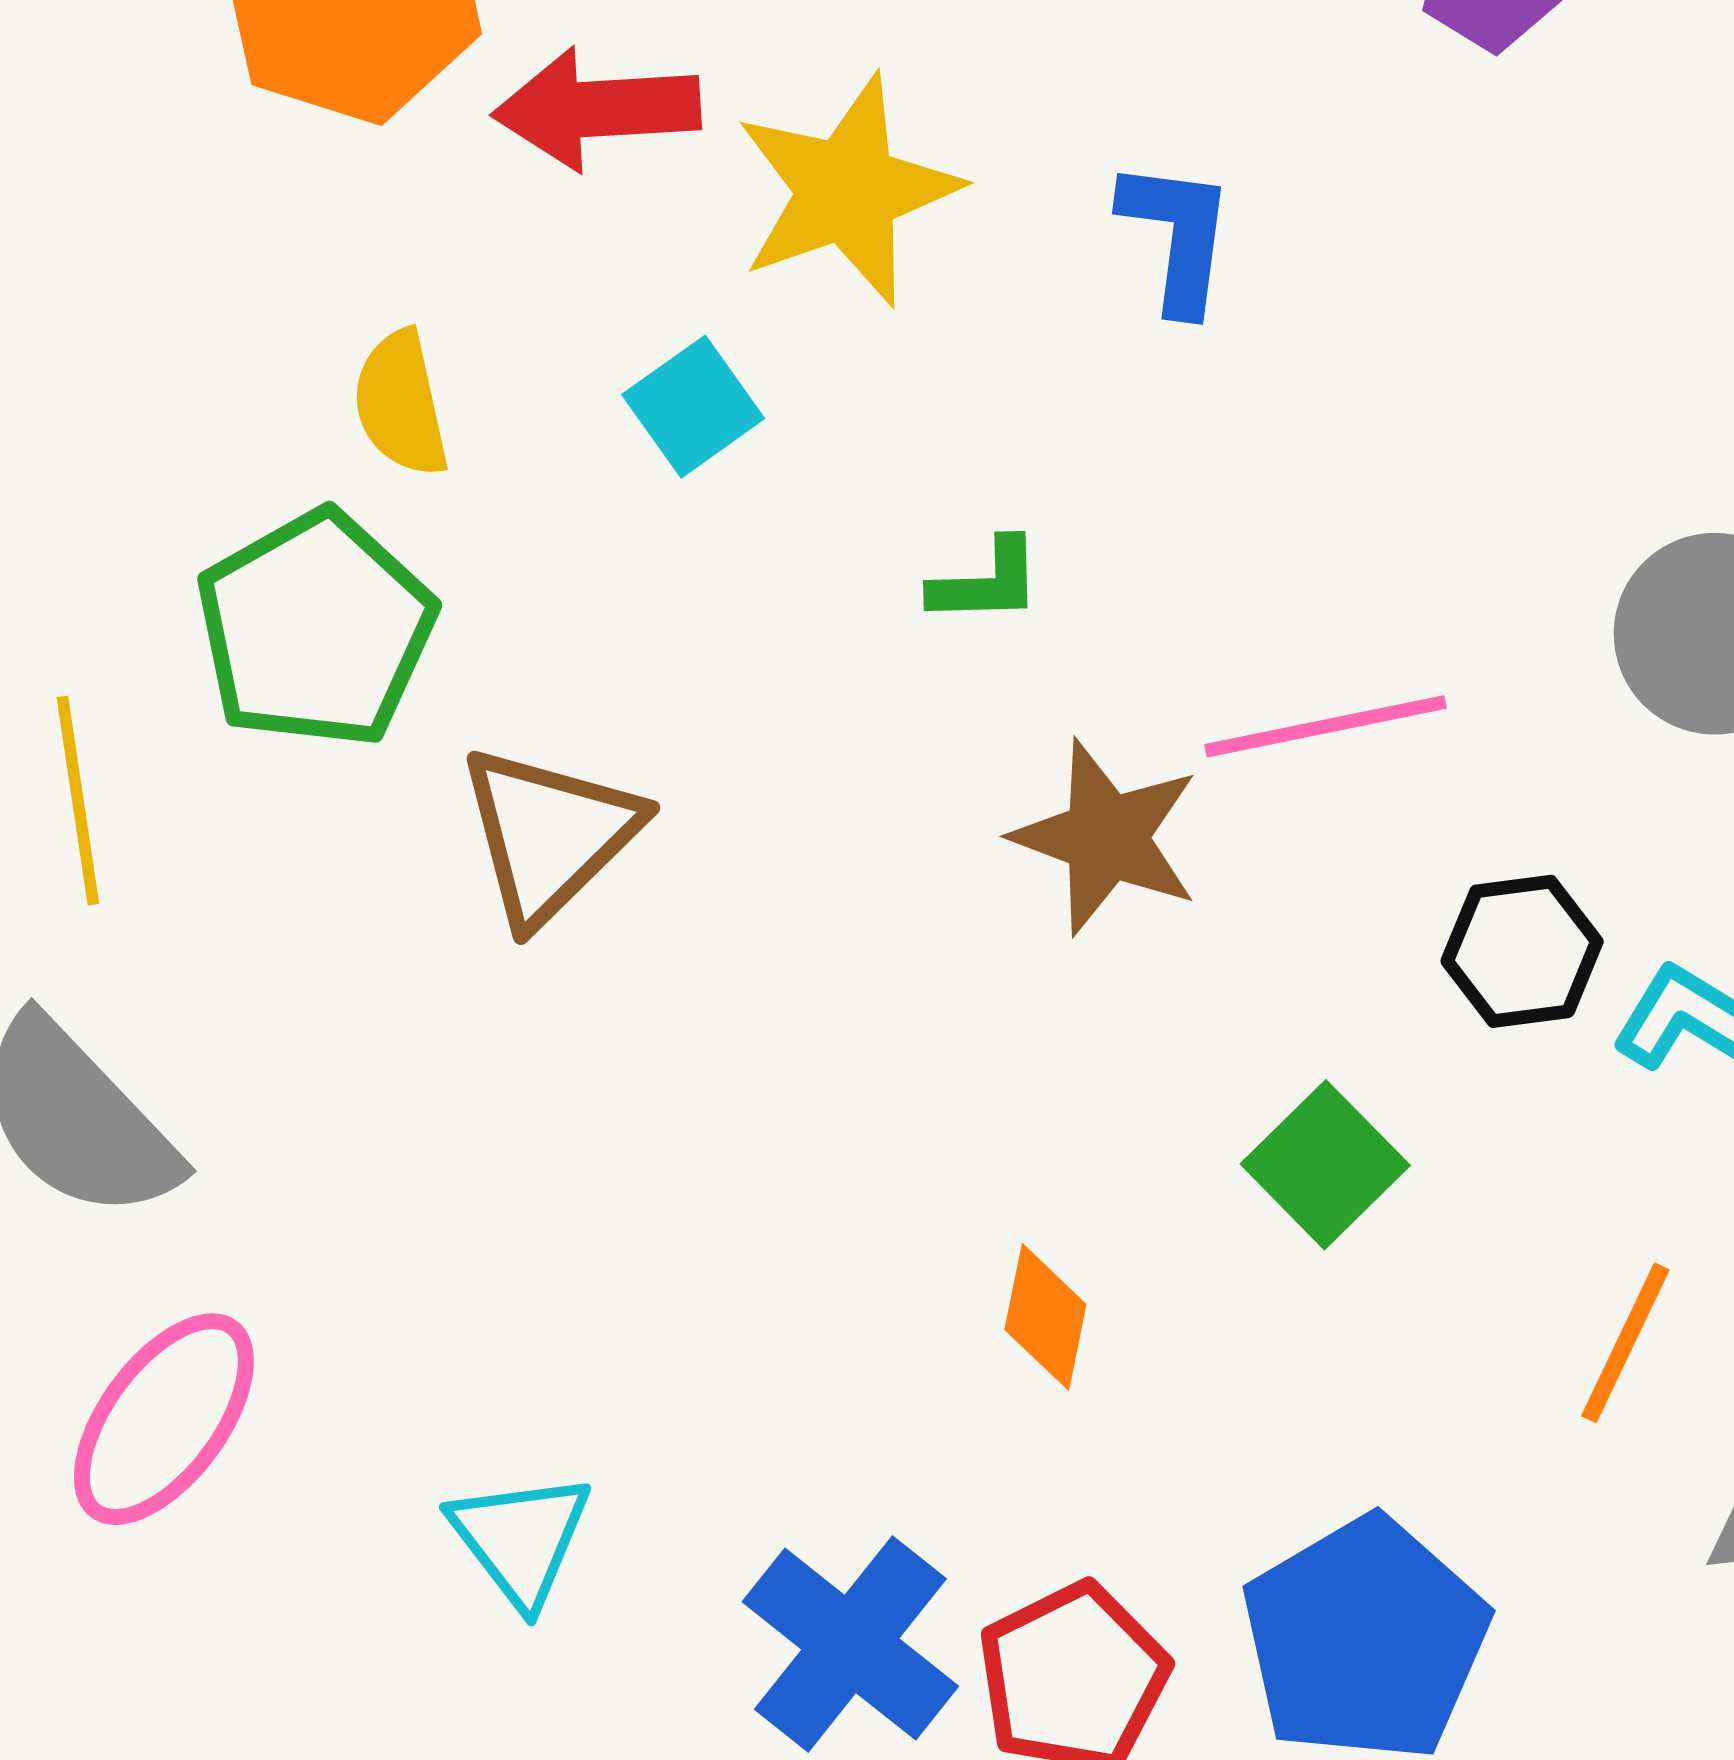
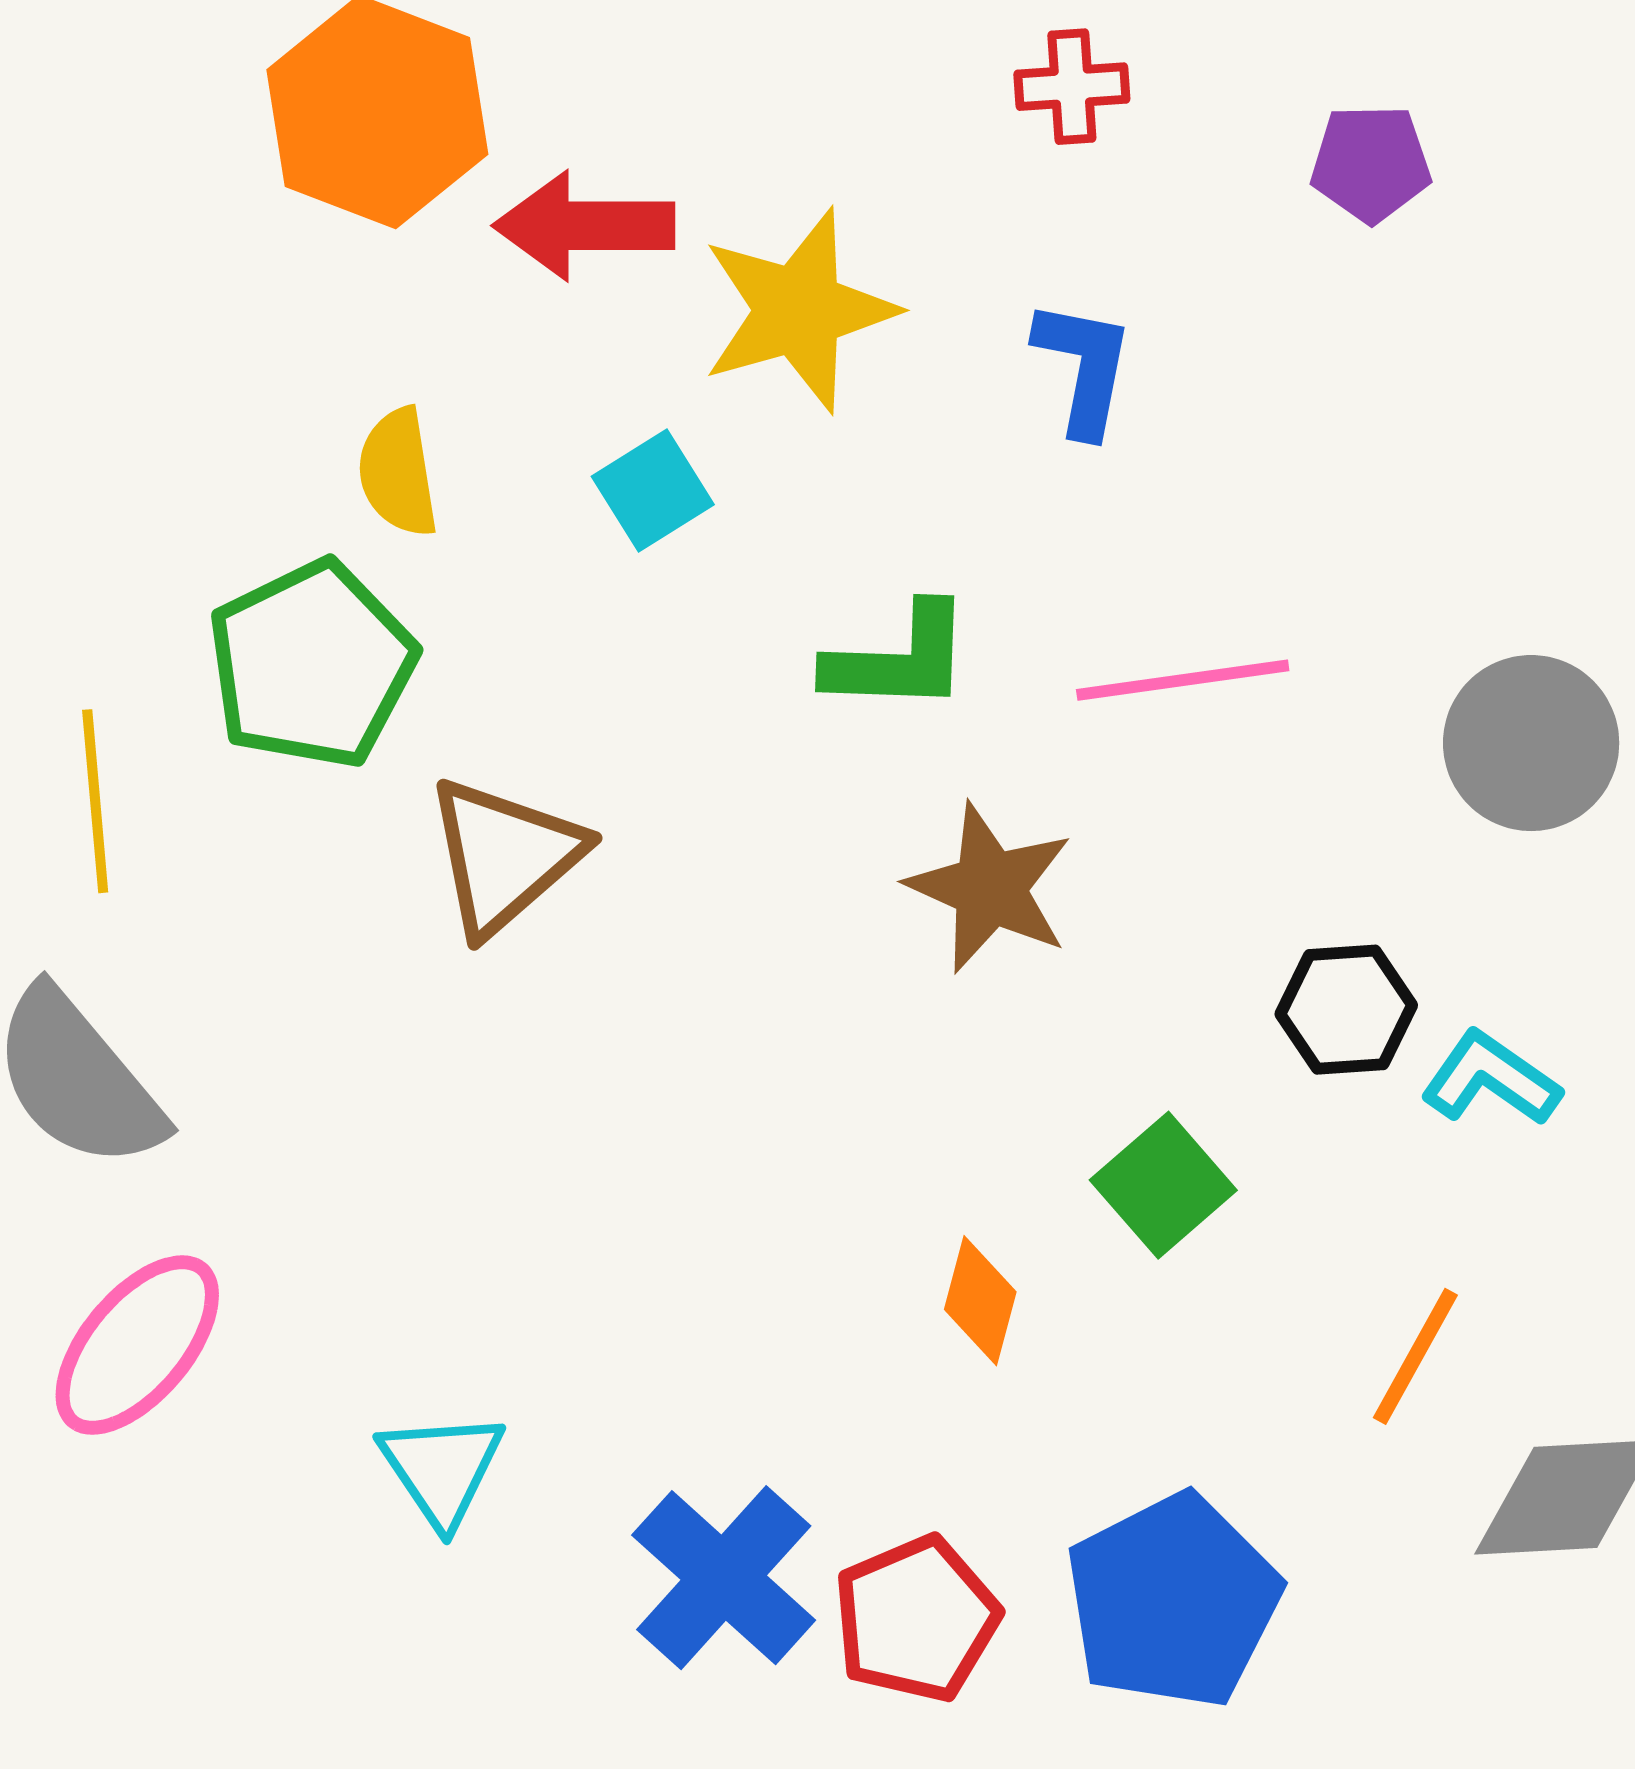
green L-shape: (986, 582) -> (899, 659), size x1.5
pink line: (1326, 726) -> (1183, 680), moved
orange diamond: (1045, 1317) -> (980, 1301), moved

